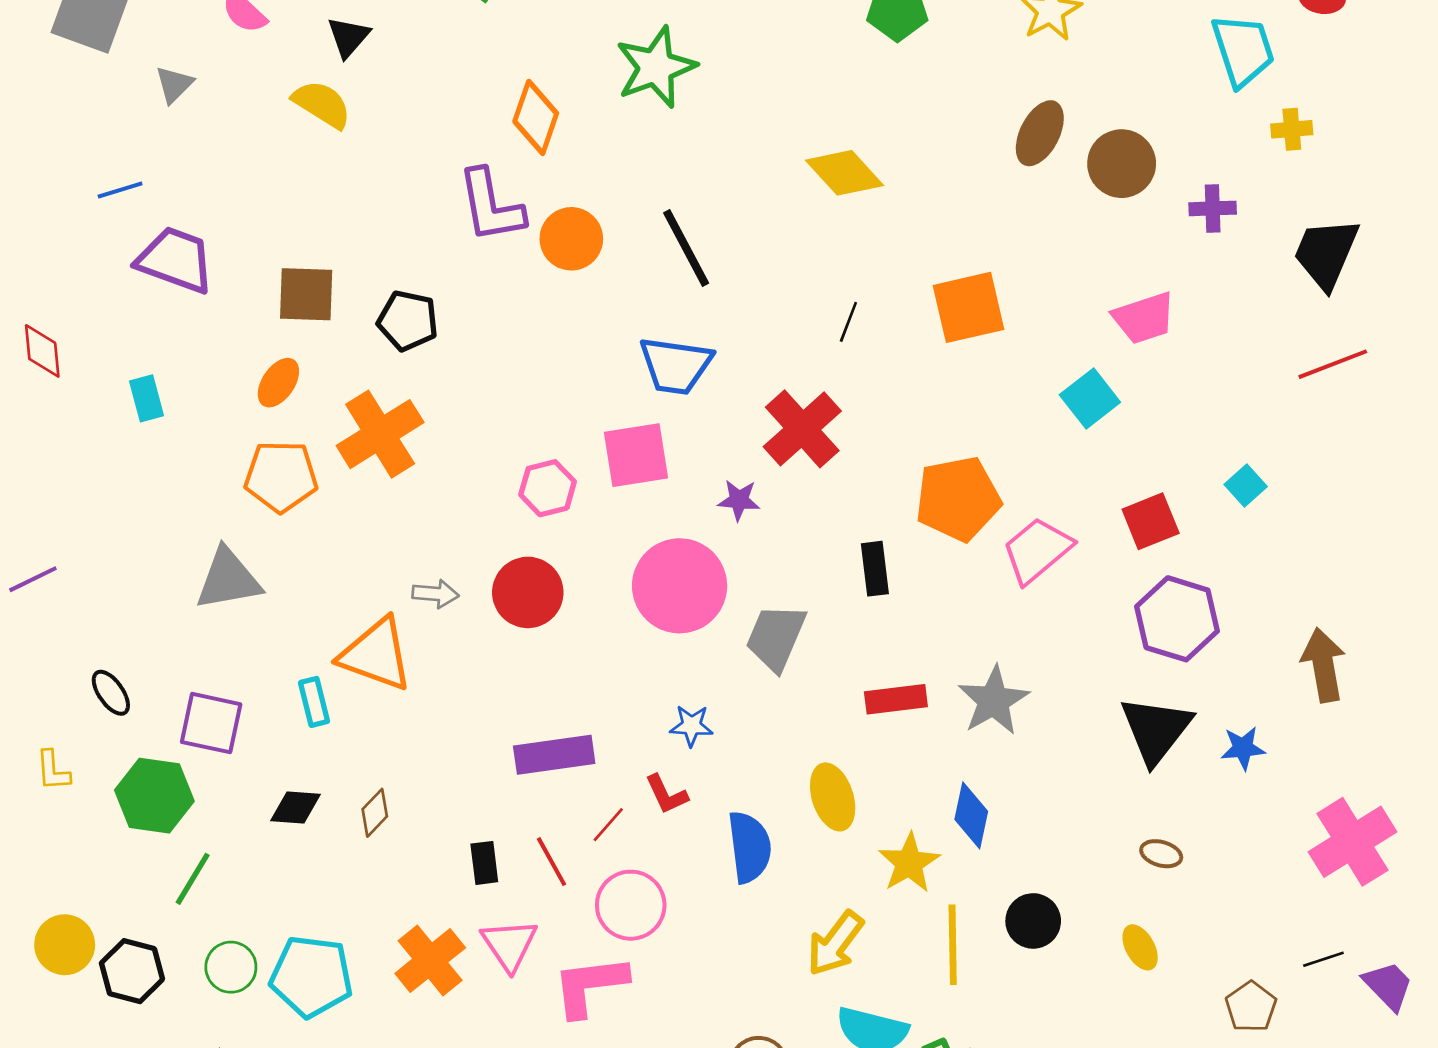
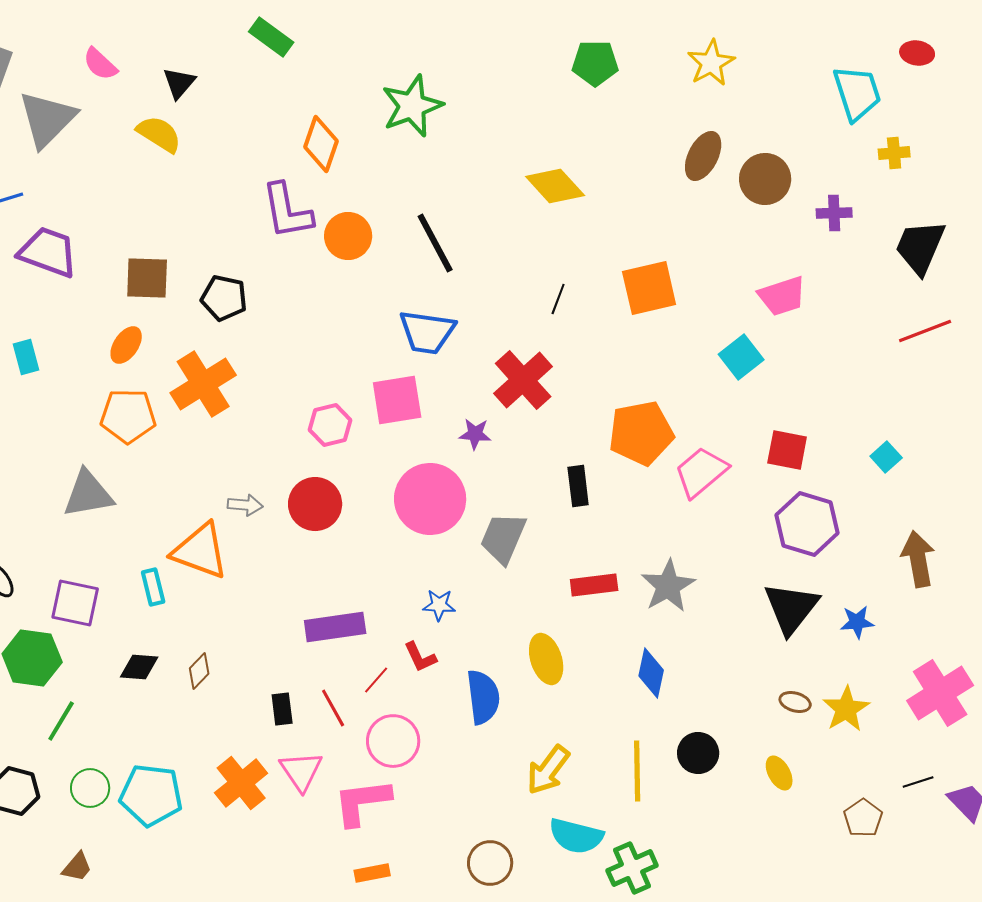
gray triangle: (174, 84) -> (47, 119), size x2.0
cyan square: (1246, 486) -> (886, 457), moved
red square: (1151, 521) -> (787, 450), turned 33
yellow star: (909, 863) -> (846, 709), moved

